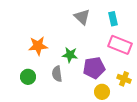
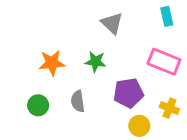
cyan rectangle: (113, 19) -> (167, 16), moved
green star: (70, 55) -> (96, 62), moved

